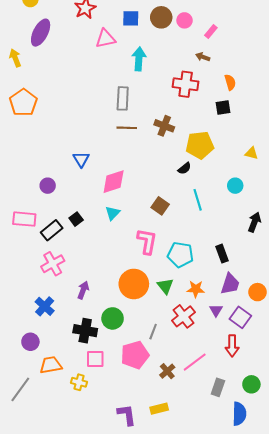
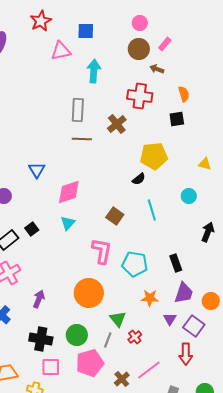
brown circle: (161, 17) -> (139, 49), moved
pink circle: (185, 20) -> (140, 23), moved
brown cross: (164, 126) -> (117, 124), moved, turned 30
green triangle: (165, 286) -> (118, 319), moved
red cross: (183, 316) -> (135, 337), moved, size x0.6
green circle: (113, 318) -> (77, 335), moved

